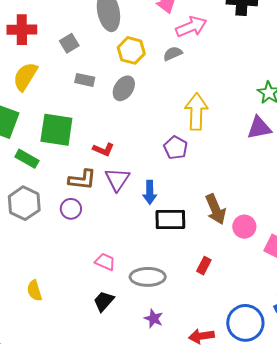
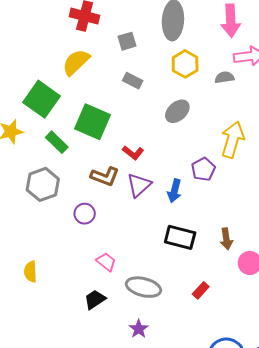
gray ellipse: (124, 88) -> (177, 111), moved
blue arrow: (150, 192) -> (174, 191), moved
purple circle: (71, 209) -> (85, 214), moved
brown arrow: (216, 209) -> (226, 239), size x0.7

